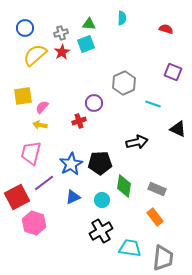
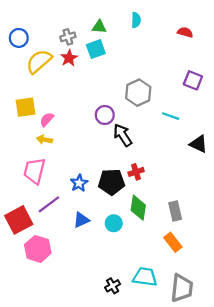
blue circle: (25, 28) -> (19, 38), moved
red cross: (79, 121) -> (136, 172), moved
black arrow: (137, 142) -> (123, 135), moved, turned -110
blue star: (71, 164) -> (79, 183), size x0.7
gray rectangle: (157, 189) -> (175, 211), turned 54
black cross: (101, 231) -> (113, 286), moved, size x0.6

